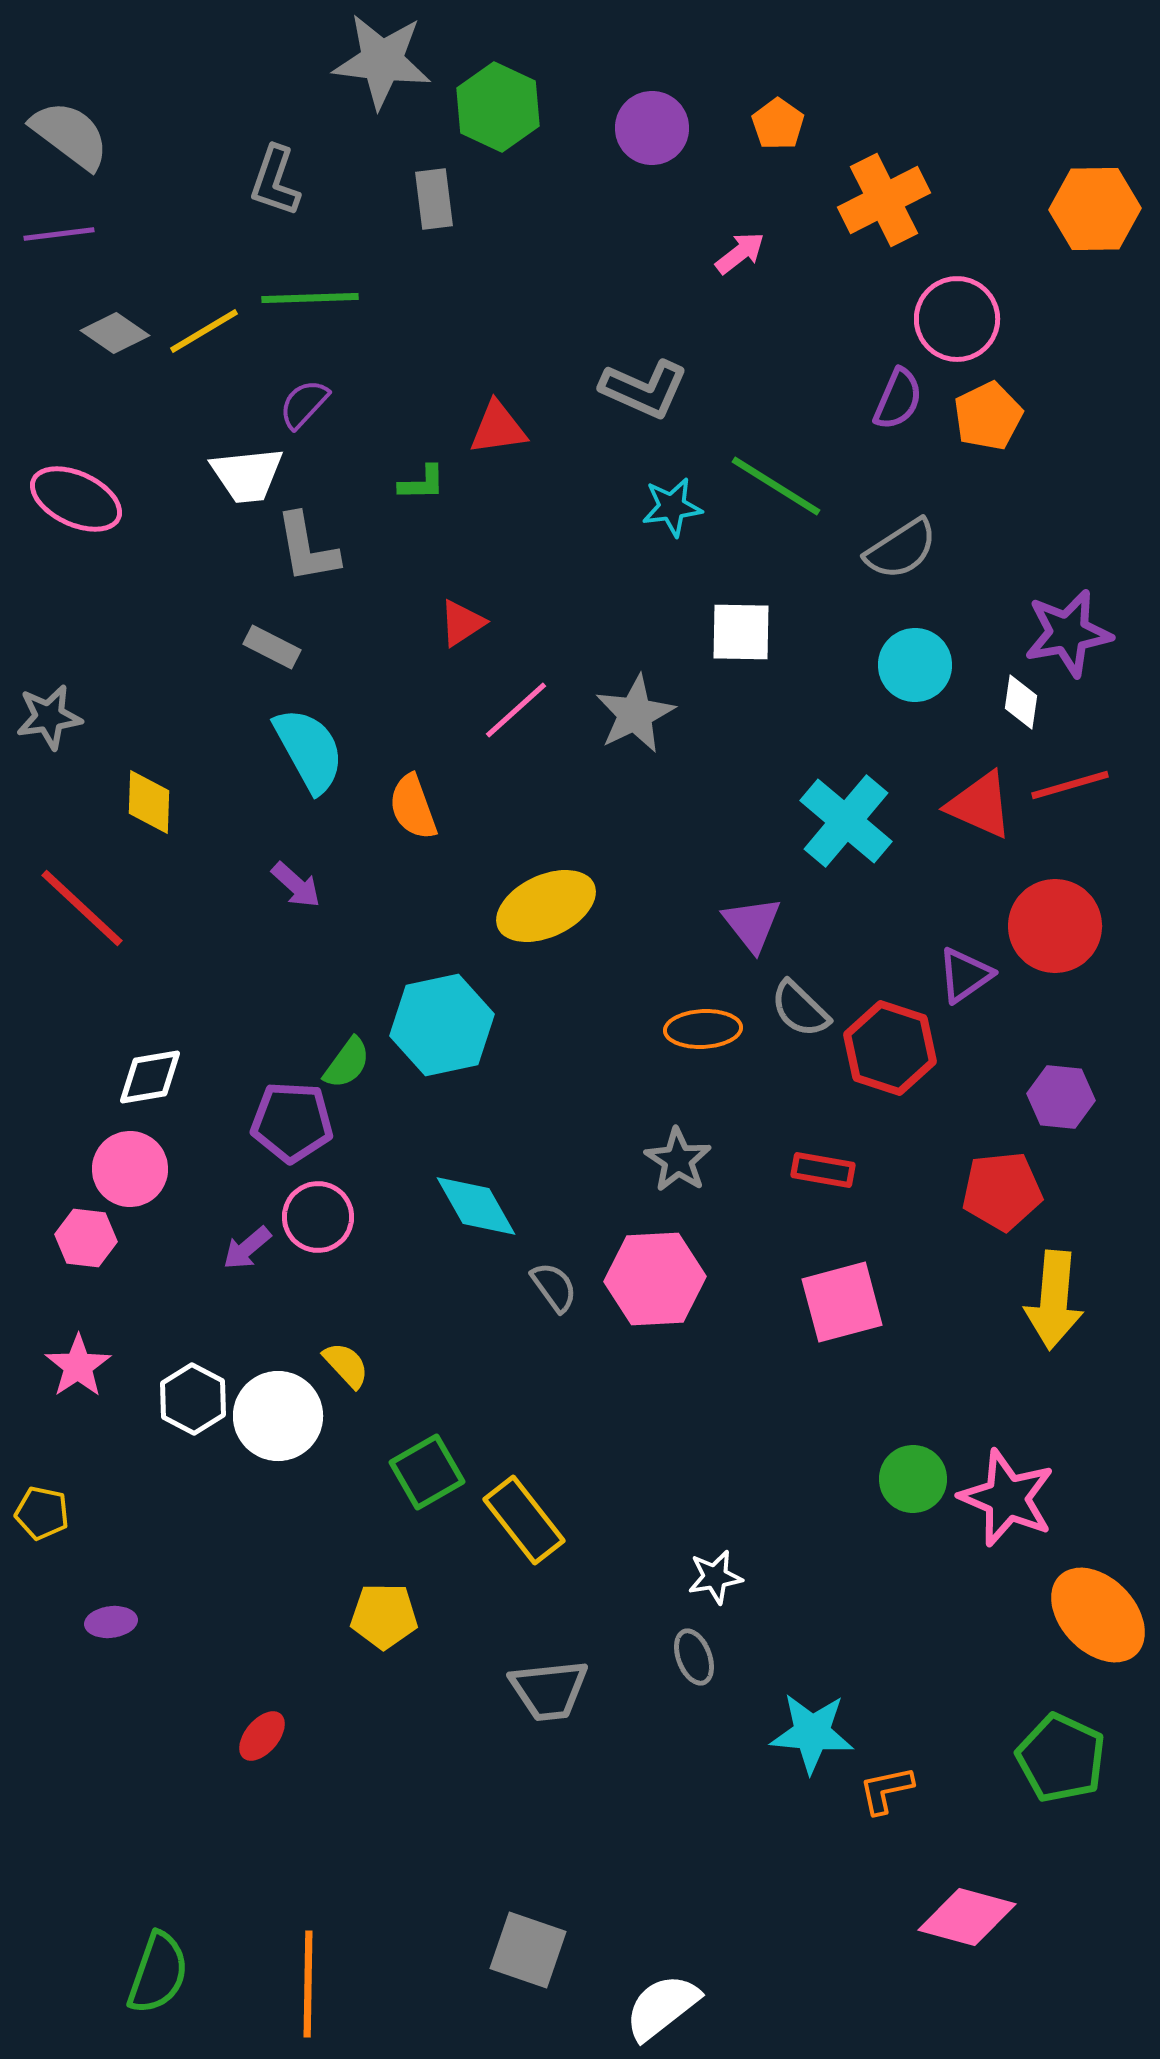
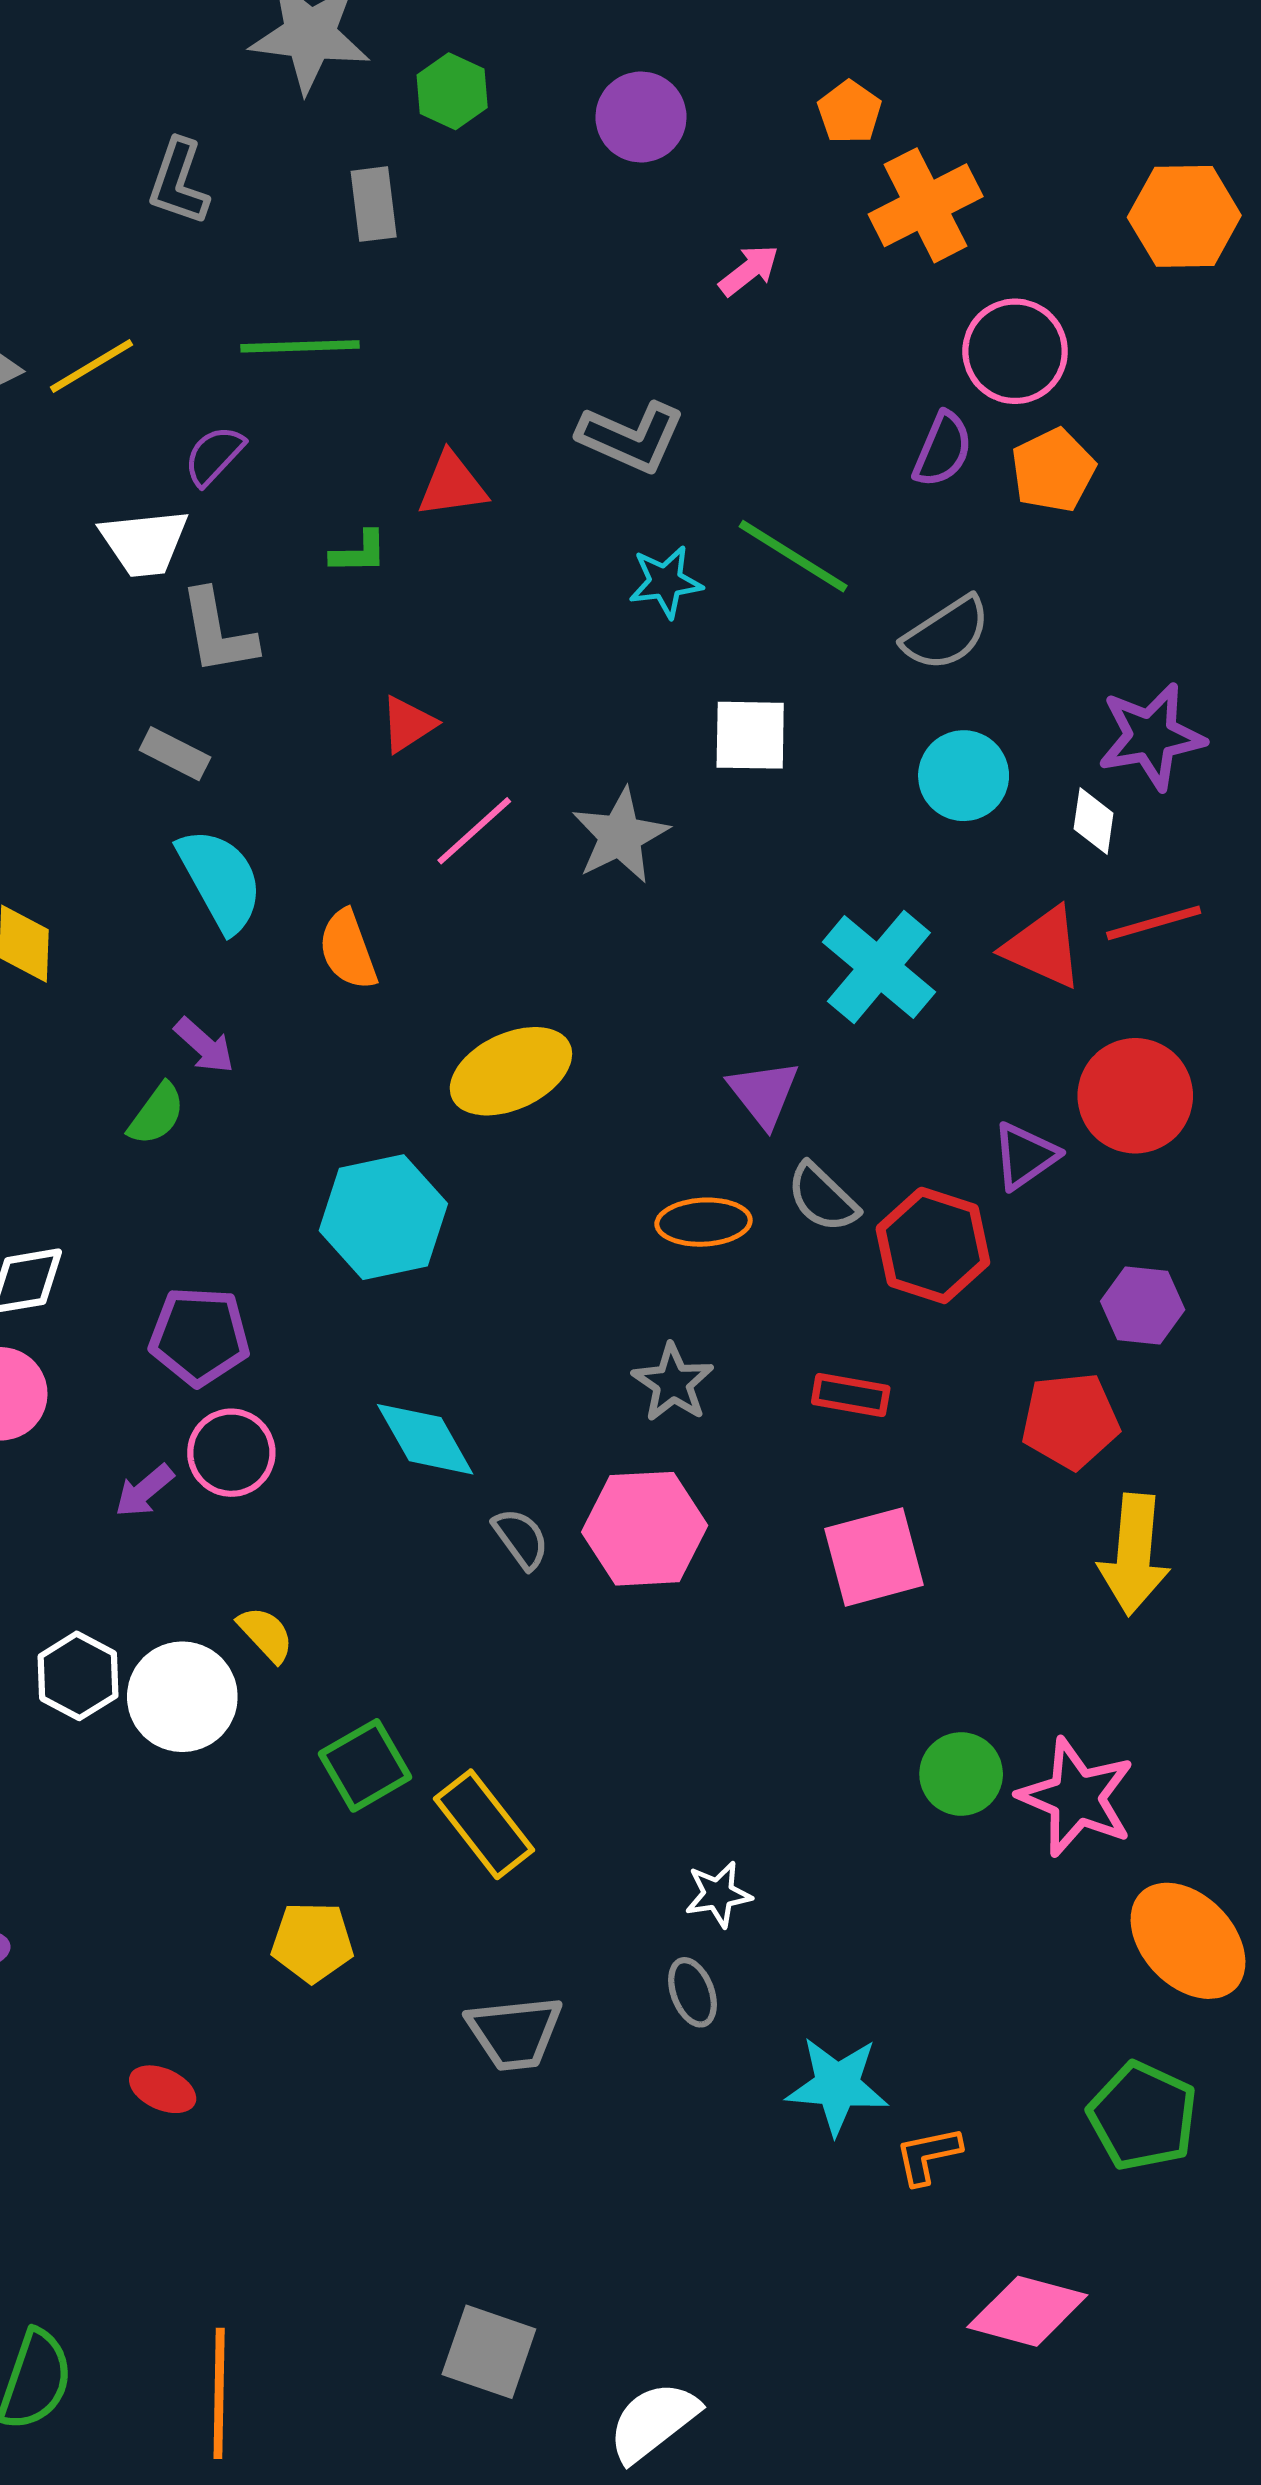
green hexagon: (498, 107) -> (452, 91), size x0.7
orange pentagon: (778, 124) -> (849, 112), moved
green line: (310, 298) -> (300, 346), moved
green semicircle: (347, 1063) -> (157, 1114), moved
red ellipse: (262, 1736) -> (163, 2089), turned 74

